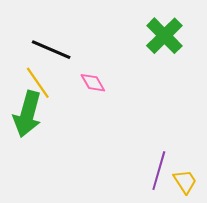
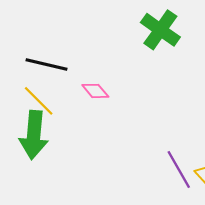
purple line: (159, 171) -> (179, 169), turned -36

